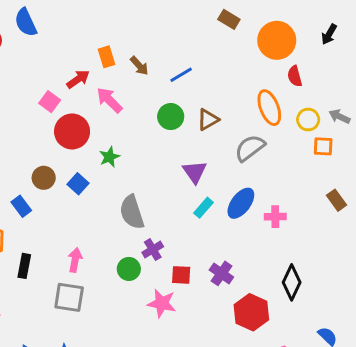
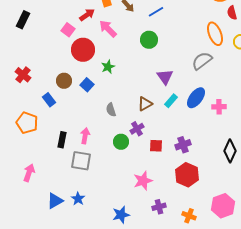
brown triangle: (208, 120) -> (145, 104), moved
gray semicircle: (132, 212) -> (111, 110), moved, size x0.6
black rectangle: (24, 266) -> (62, 140), moved
purple cross: (221, 273) -> (183, 145), turned 35
pink star: (162, 303) -> (143, 181), moved, turned -30
red hexagon: (251, 312) -> (187, 175), moved

